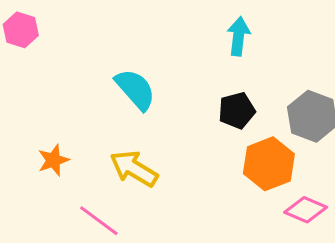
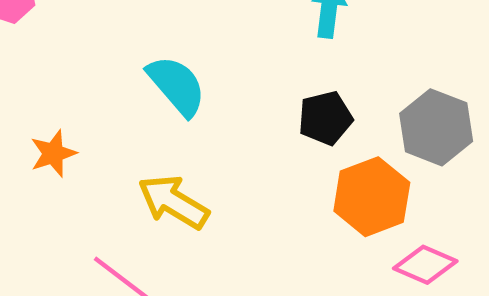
orange star: (53, 160) -> (53, 153), moved

